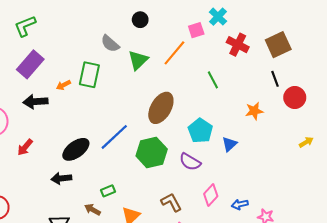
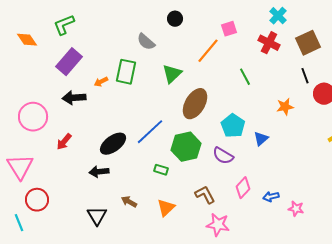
cyan cross: (218, 17) -> (278, 16), moved
green triangle: (138, 60) -> (172, 74), moved
green rectangle: (108, 191) -> (161, 170), moved, turned 40

